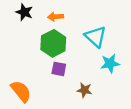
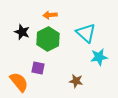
black star: (24, 12) -> (22, 32), moved
purple square: (59, 69) -> (38, 68), moved

